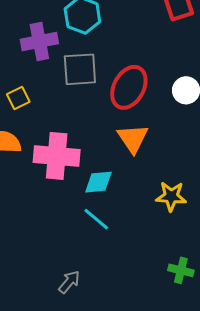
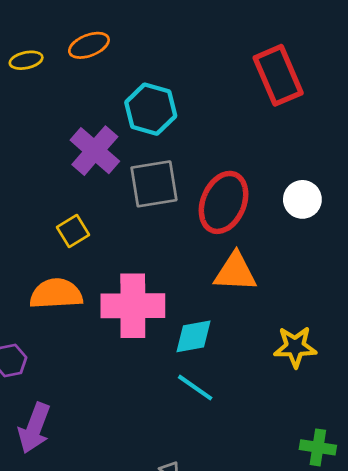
purple cross: (39, 41) -> (95, 151), turned -33
orange triangle: (133, 138) -> (235, 272), turned -48

